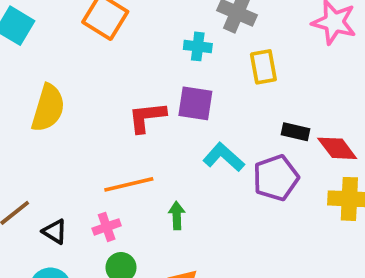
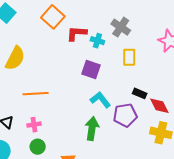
red L-shape: (147, 117) -> (77, 33), moved
orange line: (129, 184) -> (36, 94), moved
green arrow: (177, 215) -> (92, 129), moved, size x1.6

